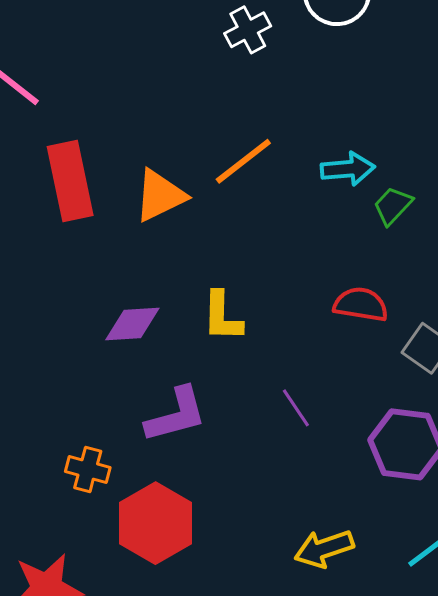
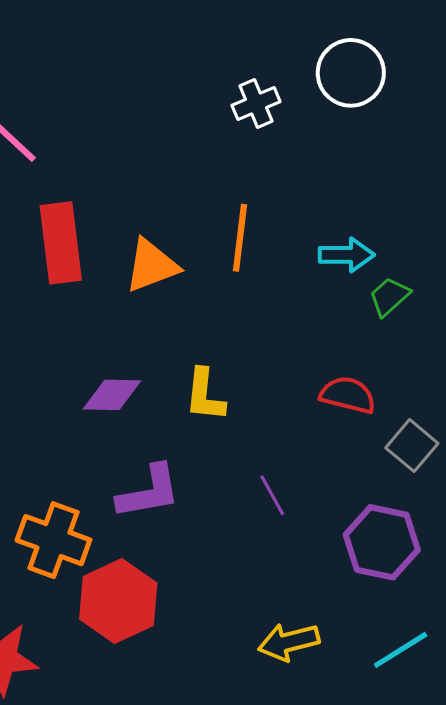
orange line: (243, 161) -> (240, 238), turned -50
orange cross: (88, 469) -> (53, 540), size x1.6

